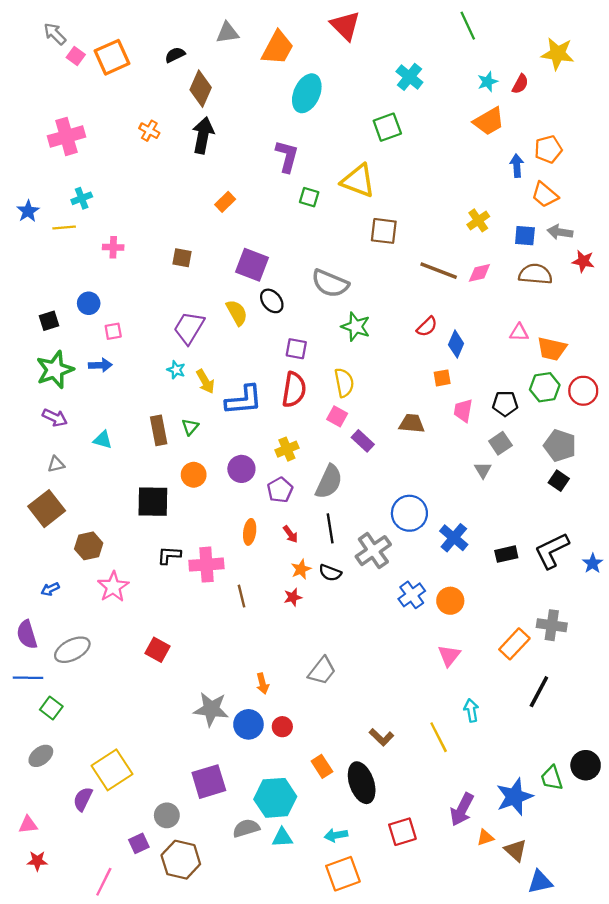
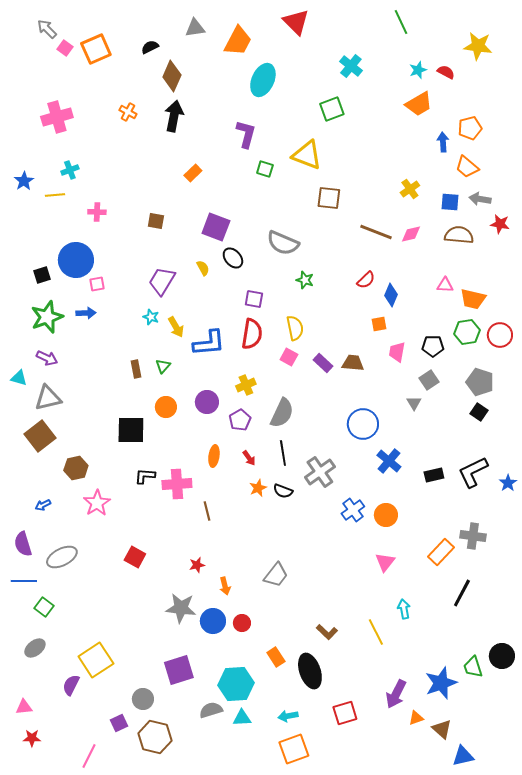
red semicircle: (520, 84) -> (446, 72), turned -90
blue circle: (89, 303) -> (76, 260), size x1.8
yellow semicircle: (237, 313) -> (203, 268), size x0.7
green star: (356, 327) -> (305, 280), size x0.7
brown rectangle: (159, 430) -> (136, 369), size x0.7
cyan triangle: (103, 440) -> (19, 378), moved
purple rectangle: (363, 441) -> (323, 363), moved
gray triangle: (56, 464) -> (48, 398), size x1.8
blue circle: (409, 513) -> (363, 424), moved
red star: (293, 597) -> (197, 565), moved

